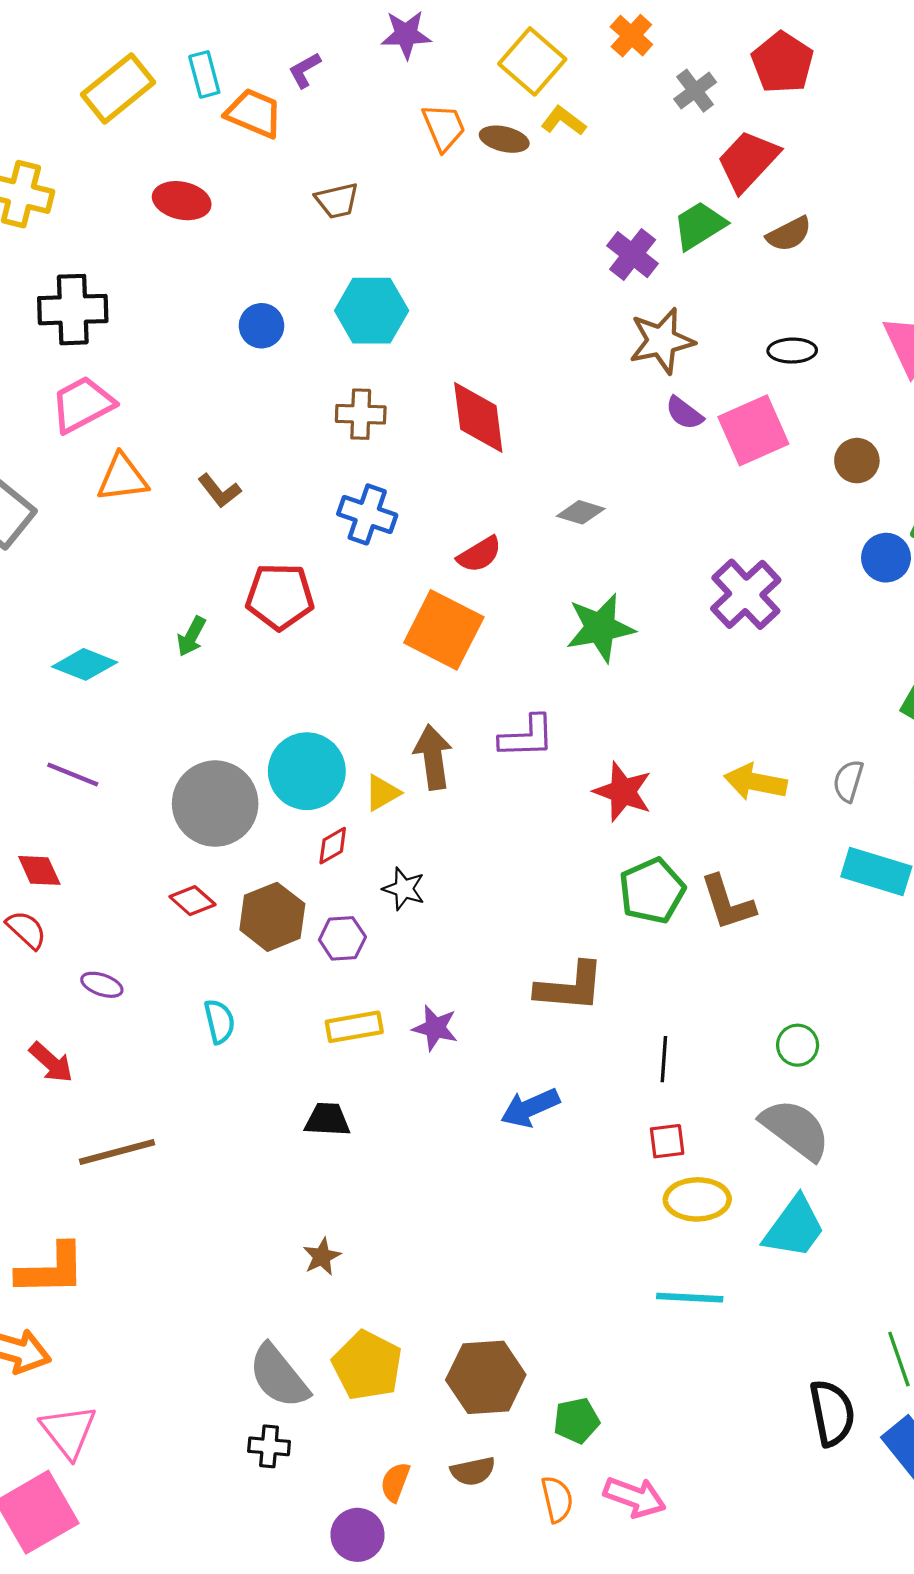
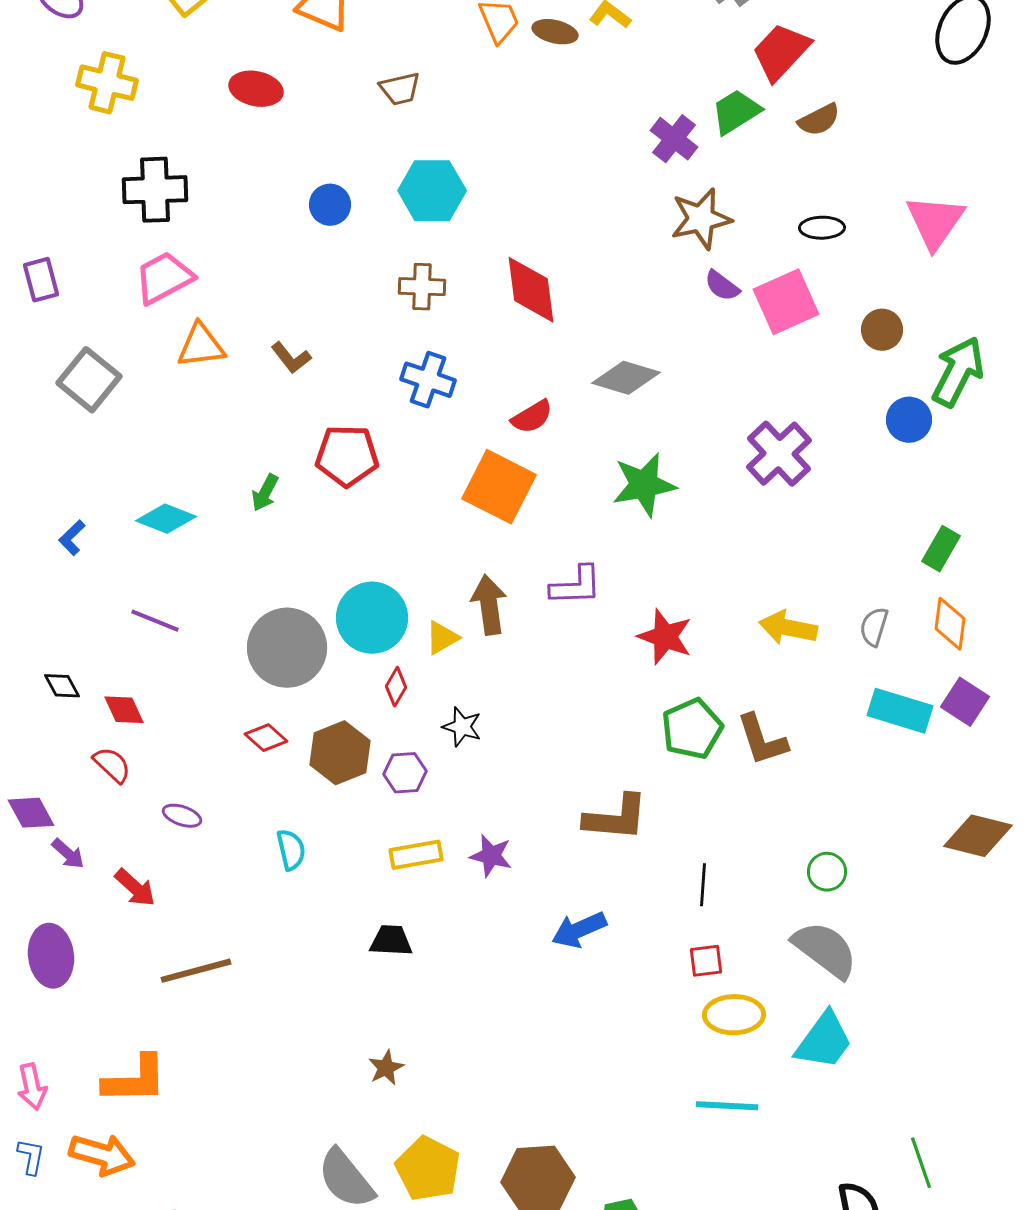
gray diamond: (581, 512) -> (626, 378), size x1.5
red diamond: (333, 846) -> (396, 687), turned -30

